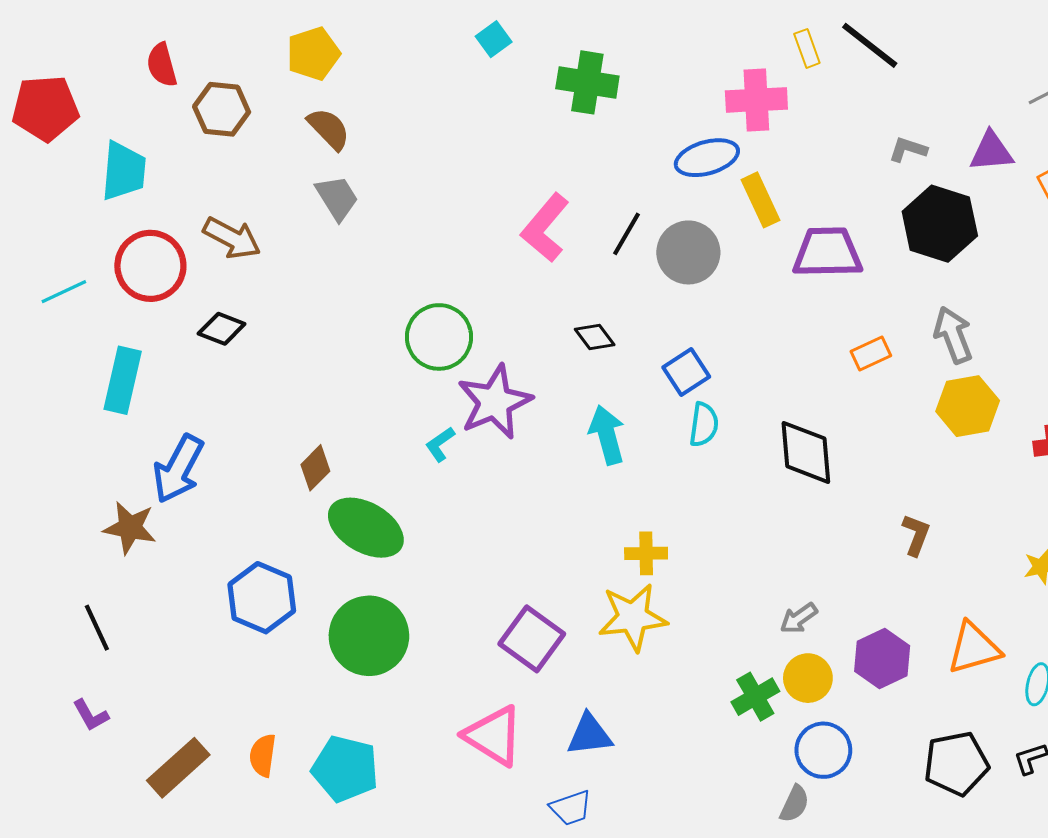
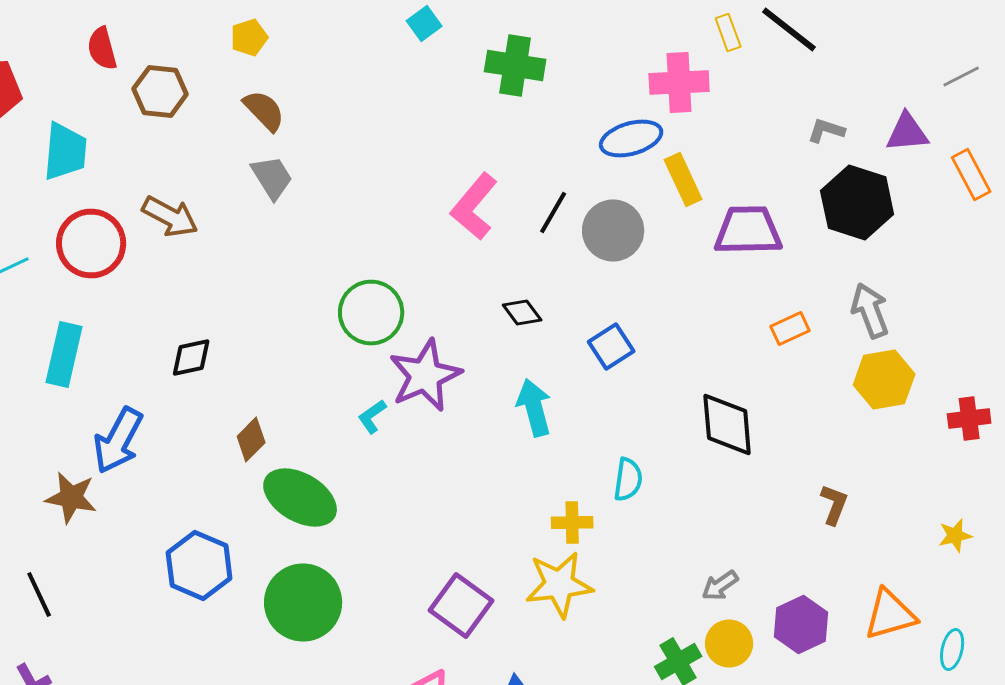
yellow pentagon: (313, 54) -> (249, 38), size x0.7
black diamond: (222, 329) -> (191, 358), moved, turned -33
cyan semicircle: (704, 425) -> (628, 480), moved

